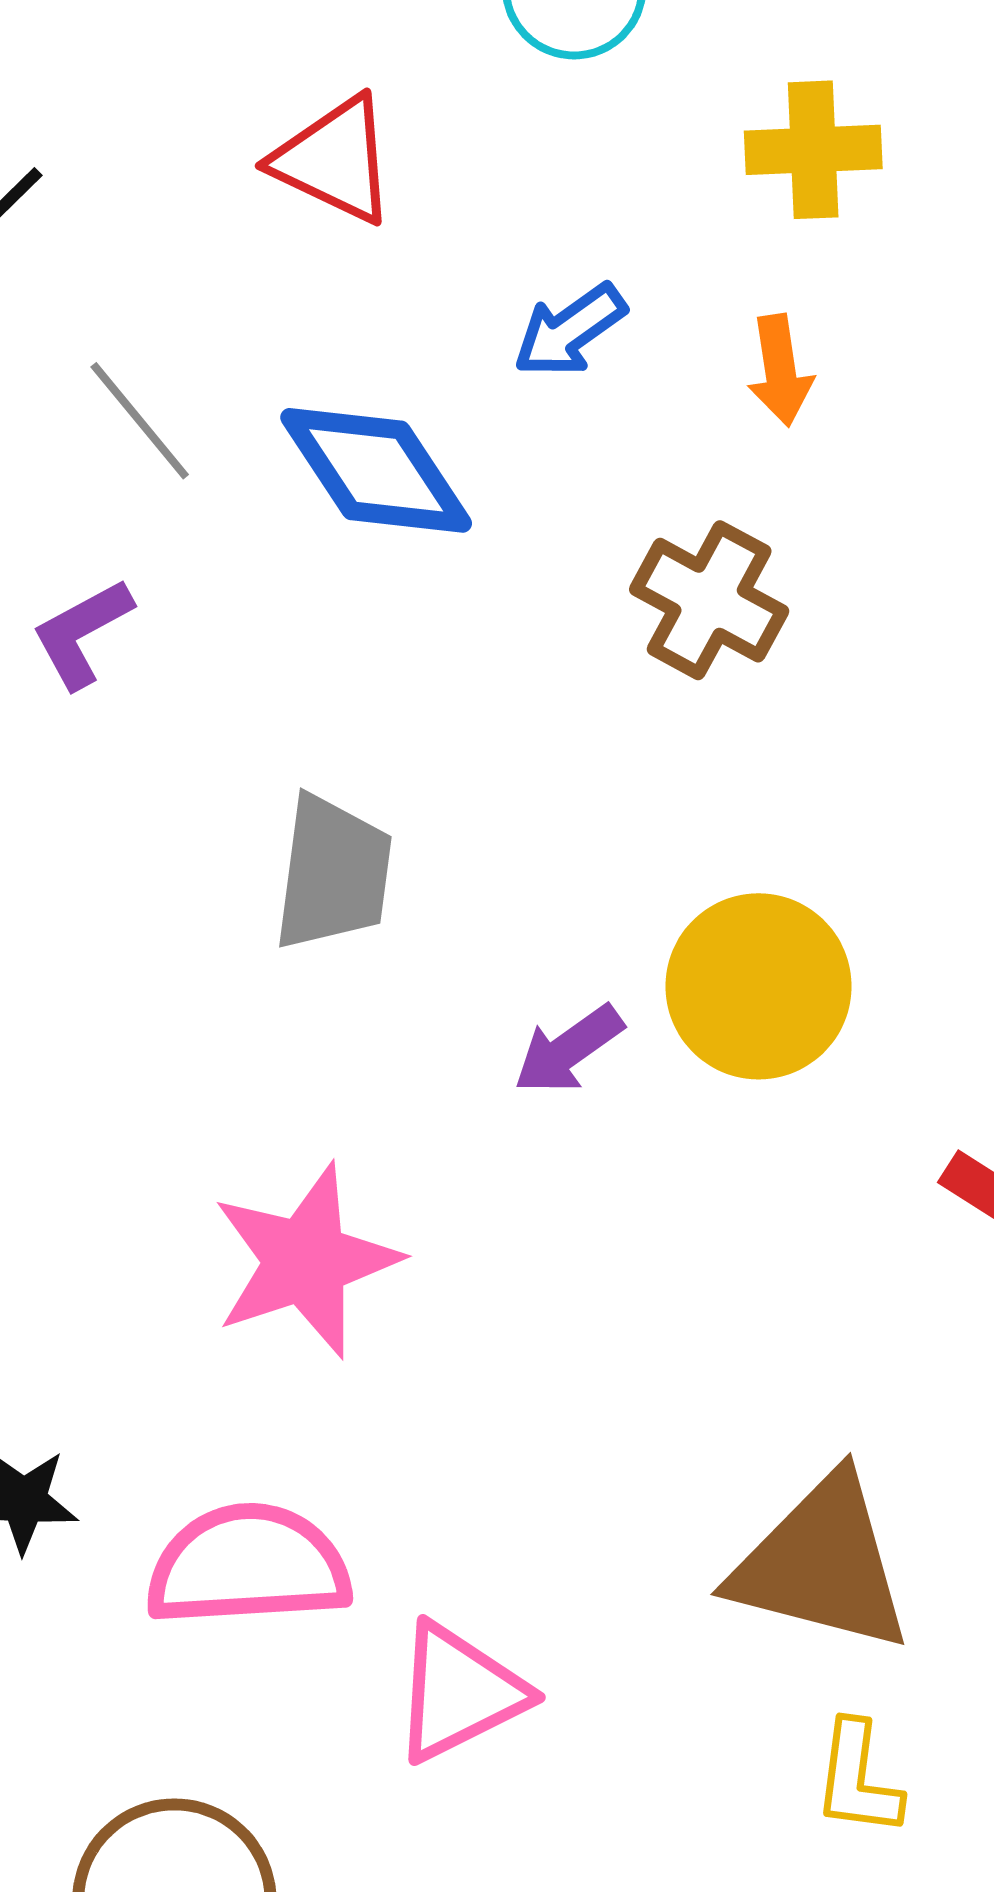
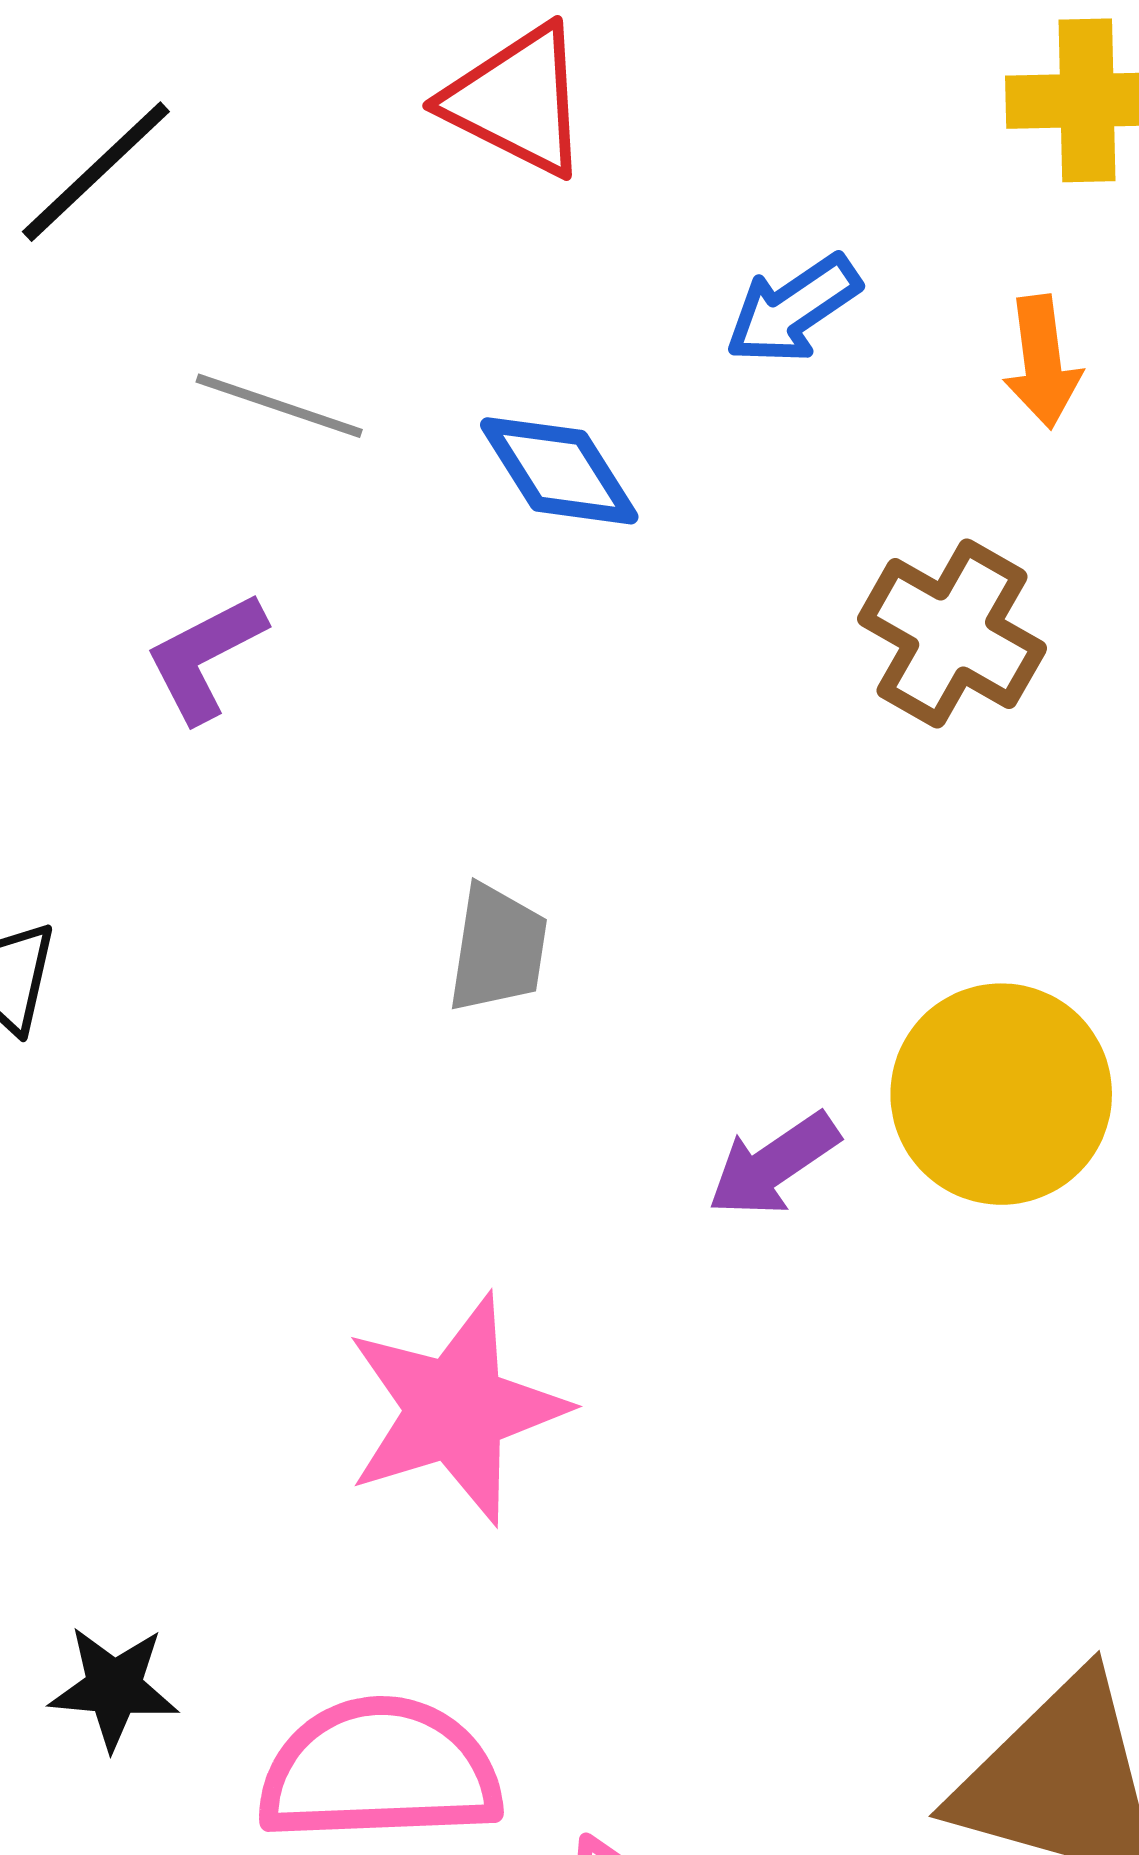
gray line: (140, 421) -> (279, 406), turned -33
blue diamond: (376, 470) -> (559, 471), size x0.7
gray trapezoid: (333, 873) -> (498, 949), size x0.7

